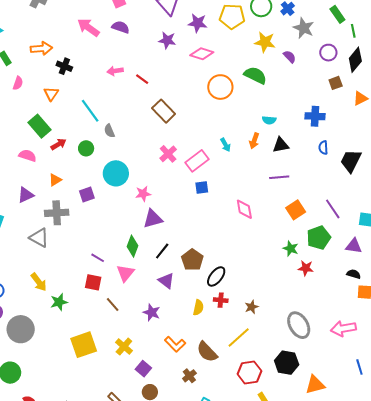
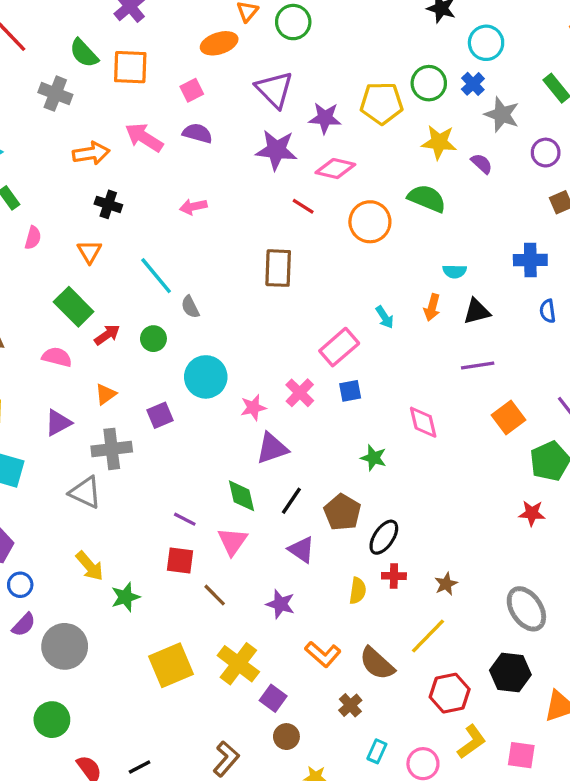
purple star: (167, 40) -> (276, 150), size x1.4
orange arrow: (41, 49) -> (91, 153), moved
red line: (142, 79) -> (303, 206), moved
brown rectangle: (164, 111) -> (278, 268), turned 50
pink cross: (168, 154) -> (300, 393), moved
green diamond: (133, 246) -> (241, 496), turned -30
green star: (291, 249) -> (374, 458), moved
yellow cross: (124, 347) -> (238, 664), size x1.4

